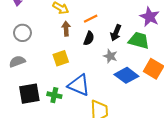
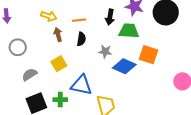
orange line: (91, 19) -> (79, 20), turned 32
black arrow: (116, 33) -> (110, 17), moved
gray semicircle: (17, 61) -> (30, 75), moved

